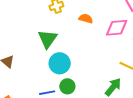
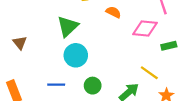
green circle: (67, 86) -> (93, 86), moved

